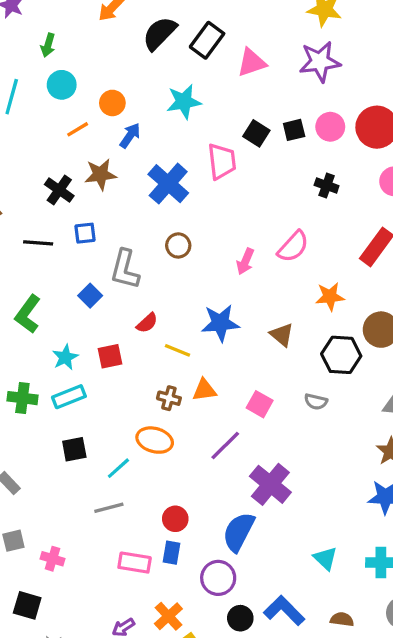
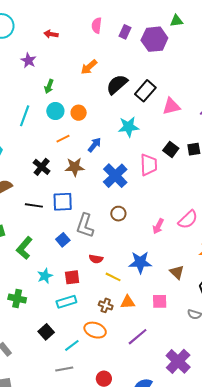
orange circle: (112, 103) -> (79, 113), moved
black cross: (59, 190) -> (42, 167), moved
blue square: (85, 233) -> (63, 202), size x1.5
red semicircle: (147, 323) -> (96, 259), turned 48
cyan rectangle: (69, 397) -> (66, 302), moved
pink square: (260, 404) -> (160, 301), moved, turned -35
black square: (74, 449) -> (46, 332), turned -35
purple cross: (270, 484) -> (178, 361), moved

